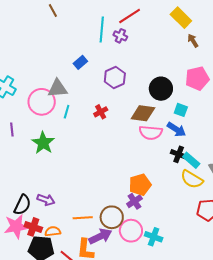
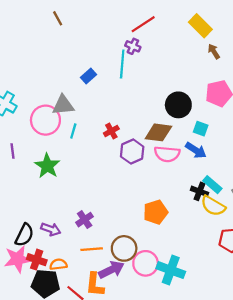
cyan line: (102, 29) -> (122, 64), moved
purple hexagon: (115, 77) -> (132, 152), moved
black cross: (179, 154) -> (199, 191), moved
purple cross: (134, 201) -> (85, 220), moved
cyan cross: (154, 237) -> (171, 270), size x1.4

